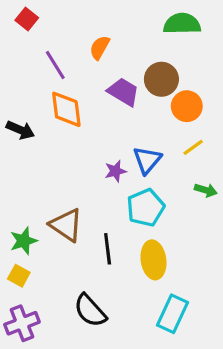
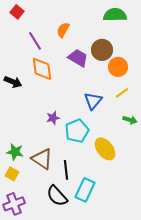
purple star: (115, 171) -> (53, 118), moved
cyan pentagon: (146, 208) -> (77, 131), moved
brown triangle: (66, 225) -> (42, 159), moved
green star: (24, 241) -> (15, 152), turned 30
black line: (108, 249) -> (66, 170), moved
yellow ellipse: (153, 260) -> (105, 149), moved, turned -30
cyan rectangle: (173, 314) -> (85, 190), moved

